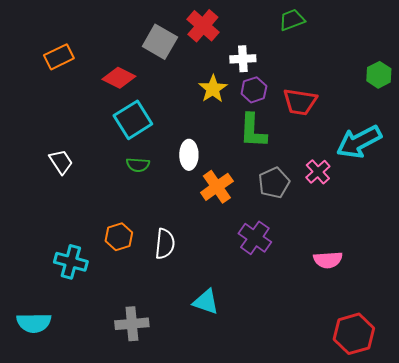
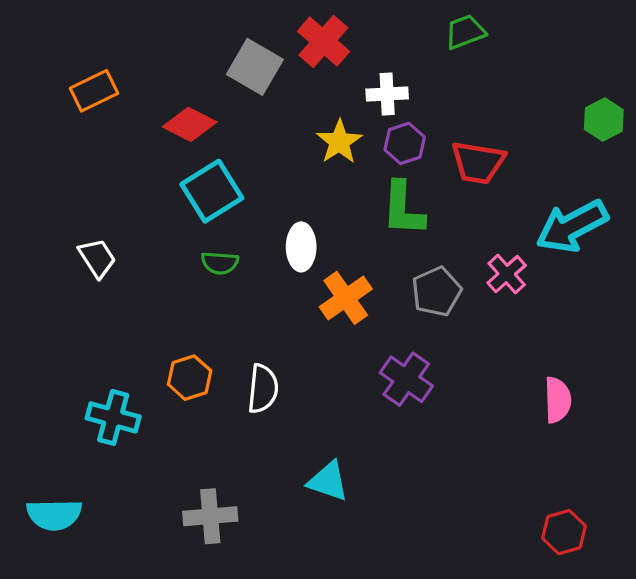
pink semicircle: (328, 260) -> (558, 400), moved, turned -88
red hexagon: (354, 334) -> (564, 532), size x0.7

